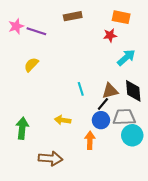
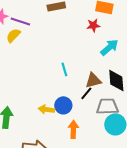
yellow semicircle: (31, 65) -> (13, 35), moved
cyan line: (81, 89) -> (64, 69), moved
blue circle: (101, 120) -> (63, 105), moved

